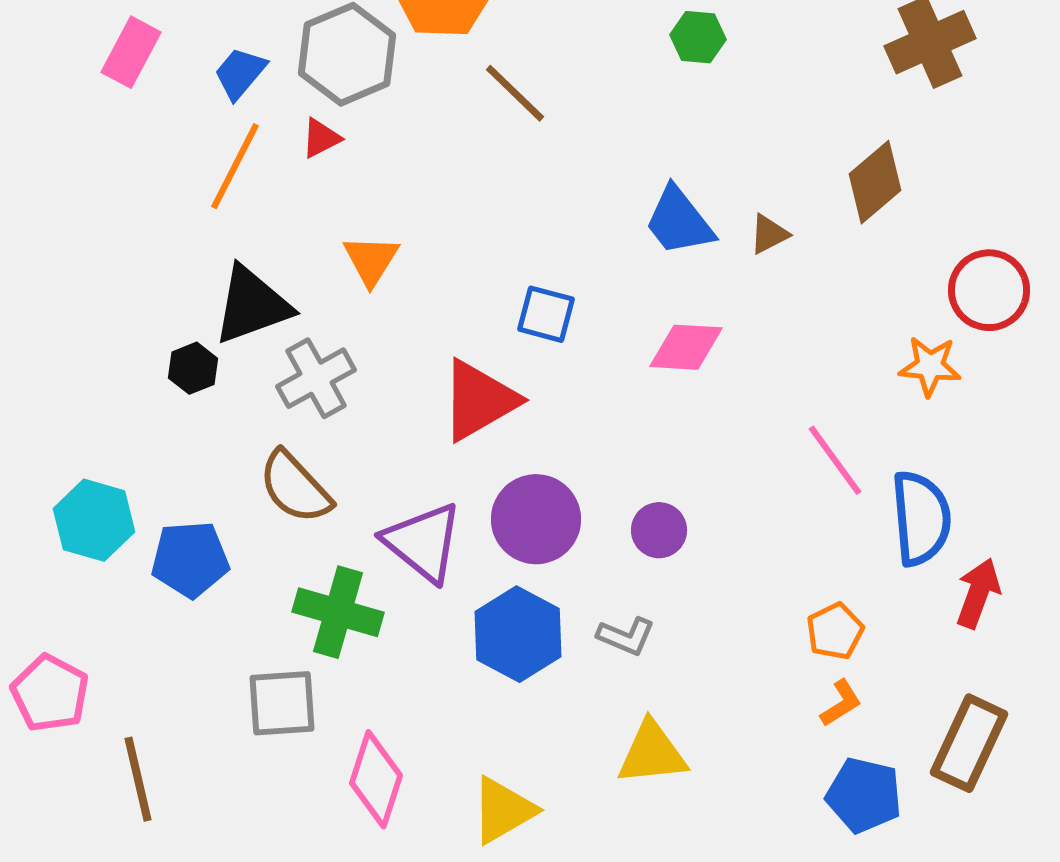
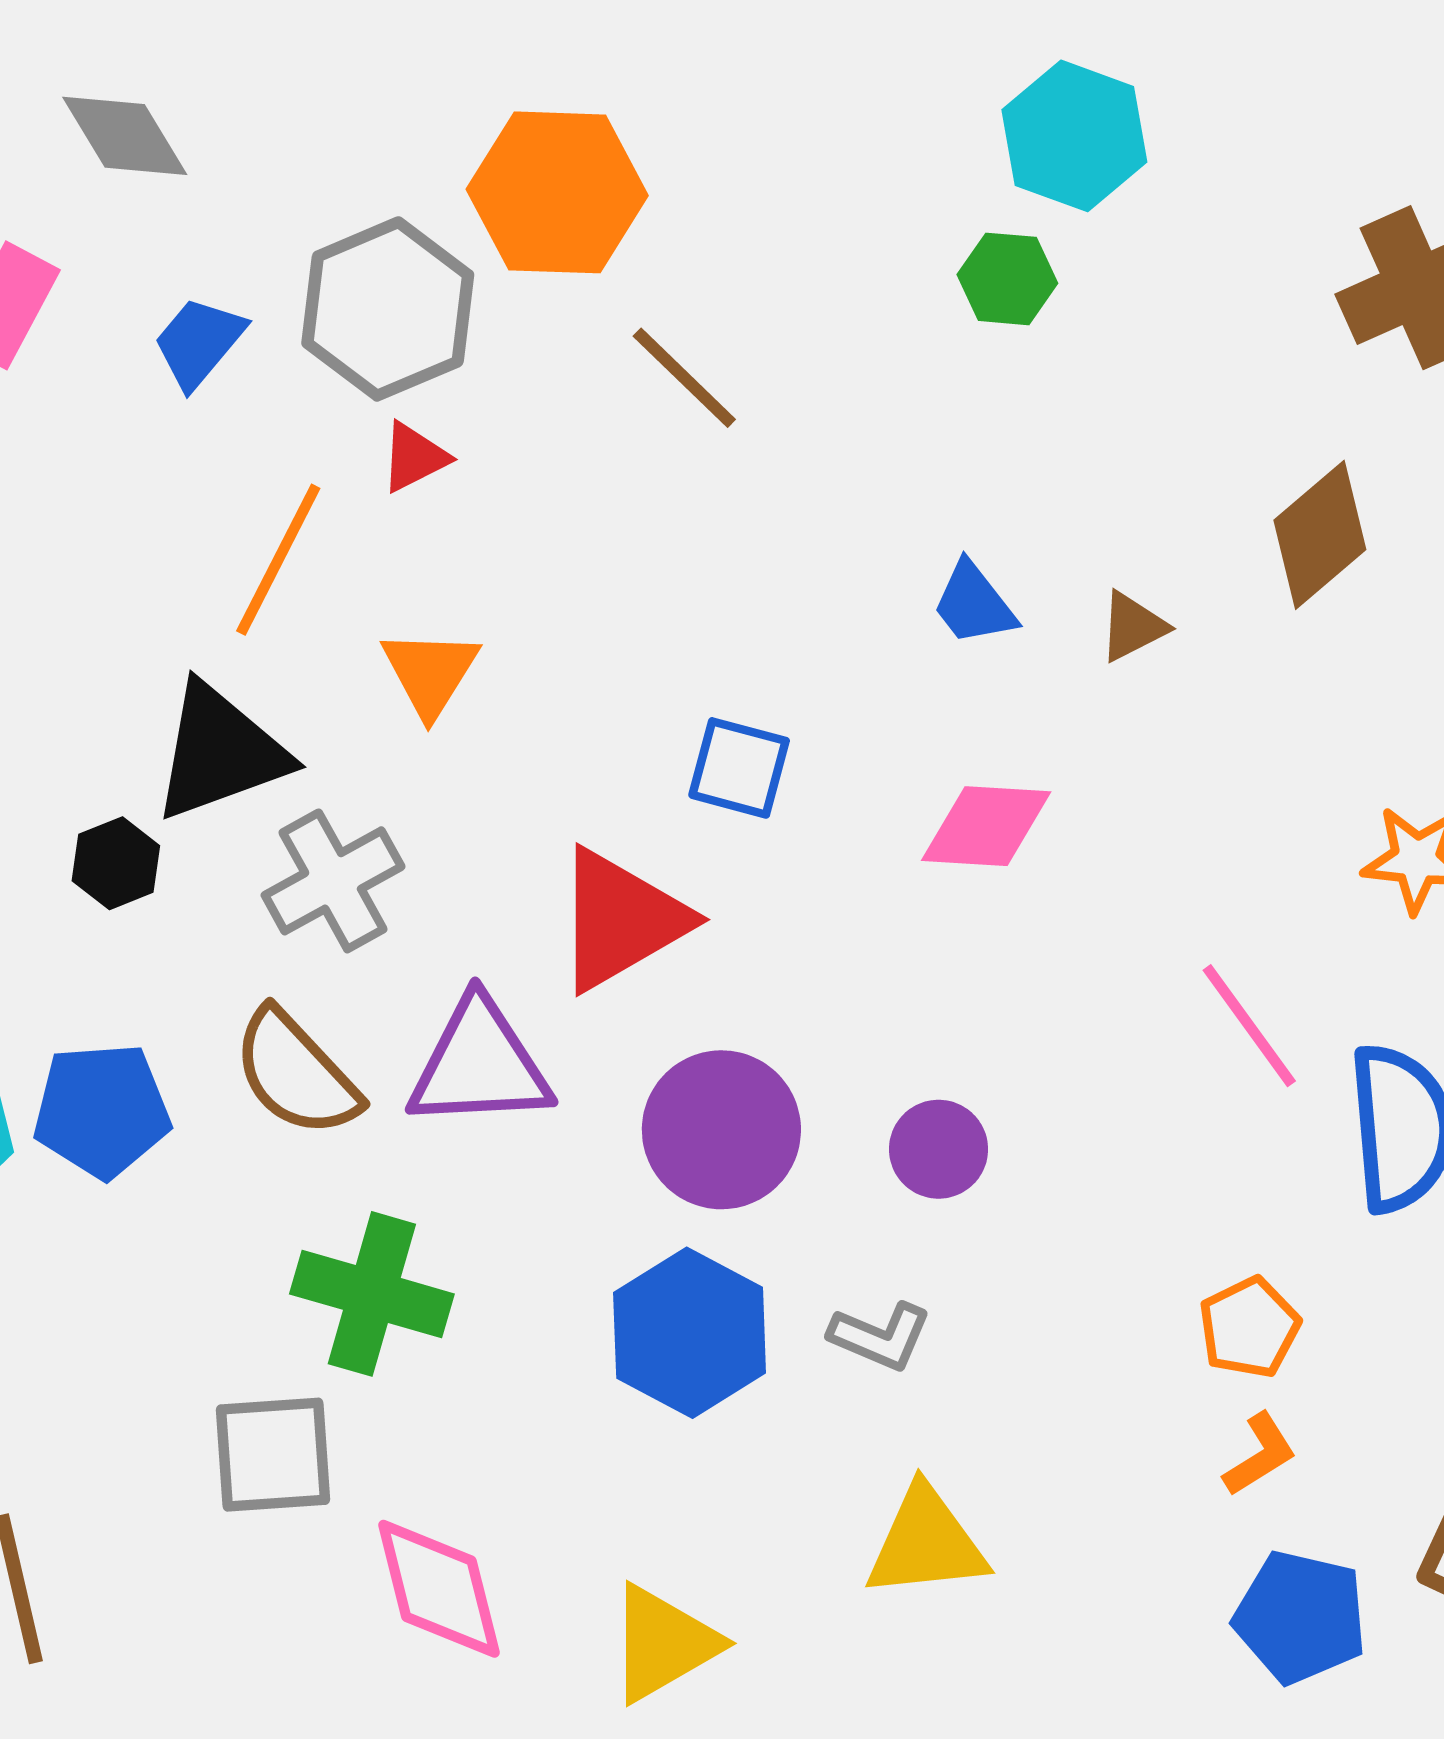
red triangle: (321, 138) -> (414, 457), moved
orange line: (235, 166) -> (278, 560), moved
blue trapezoid: (679, 221) -> (974, 604), size x0.7
purple triangle: (423, 542) -> (480, 1064), moved, turned -42
blue pentagon: (190, 559) -> (102, 1110), moved
pink diamond: (376, 779) -> (439, 1589), turned -32

